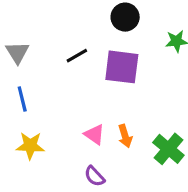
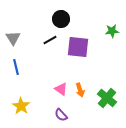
black circle: (125, 17) -> (61, 19), moved
yellow star: (30, 146) -> (21, 106), moved, turned 30

